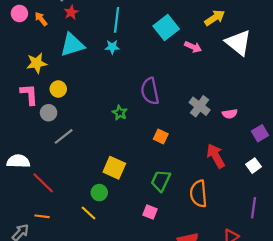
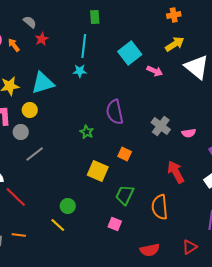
cyan triangle: (72, 45) -> (43, 83), moved
yellow square: (114, 168) -> (98, 171), moved
orange line: (42, 216) -> (19, 235), moved

